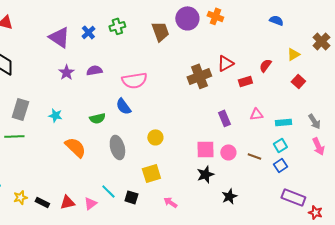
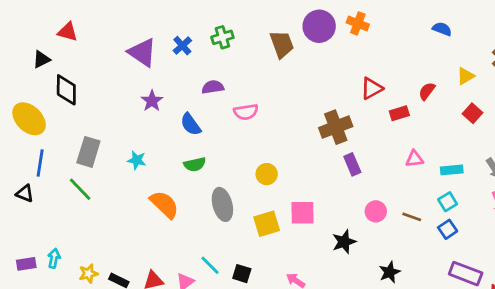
purple semicircle: (94, 70) -> (213, 87), moved
brown cross: (199, 76) -> (336, 127), moved
pink semicircle: (134, 80) -> (246, 112), size x0.7
blue semicircle: (123, 106) -> (191, 124), moved
purple rectangle: (224, 118) -> (352, 164), moved
green line: (14, 136) -> (80, 189), turned 48
yellow circle: (155, 137) -> (267, 174), moved
pink square: (205, 149) -> (303, 213), moved
yellow square: (151, 173) -> (267, 224), moved
black star: (229, 196) -> (390, 272), moved

